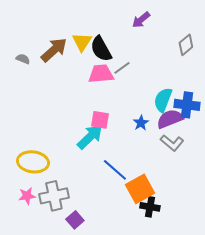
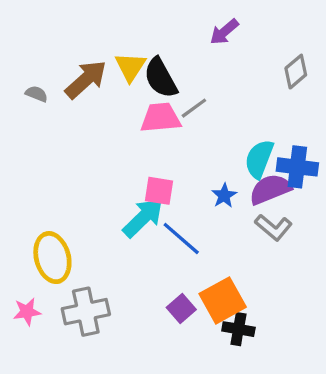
yellow ellipse: (33, 162) -> (52, 258), turned 68
blue line: (115, 170) -> (181, 238), moved
pink star: (27, 196) -> (27, 312), moved
purple square: (75, 220) -> (181, 308), moved

